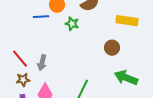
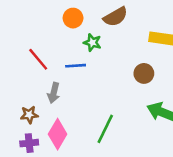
blue line: (41, 17) -> (76, 66), moved
red line: (20, 59) -> (38, 59), moved

